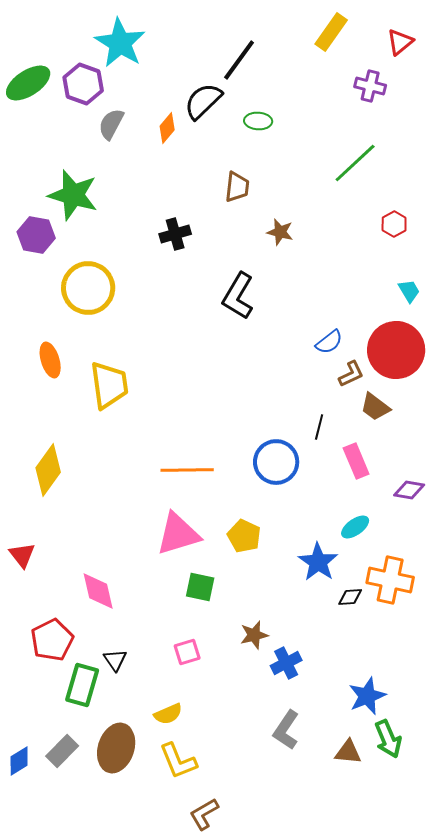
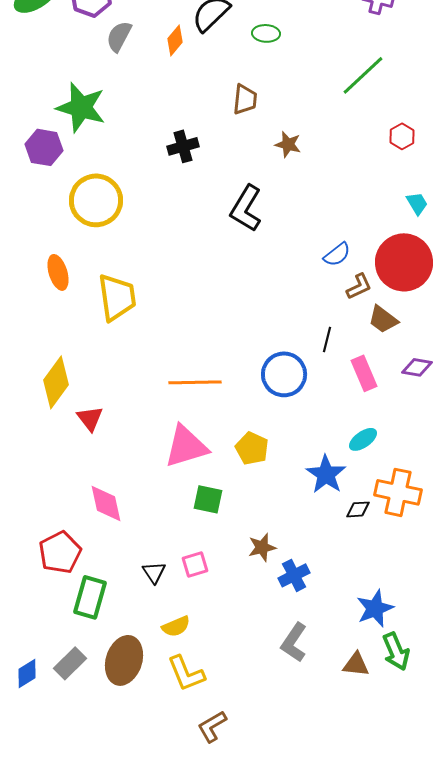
purple diamond: (409, 490) -> (417, 367), moved
red triangle: (22, 555) -> (90, 418), moved
black triangle: (115, 660) -> (154, 572), moved

